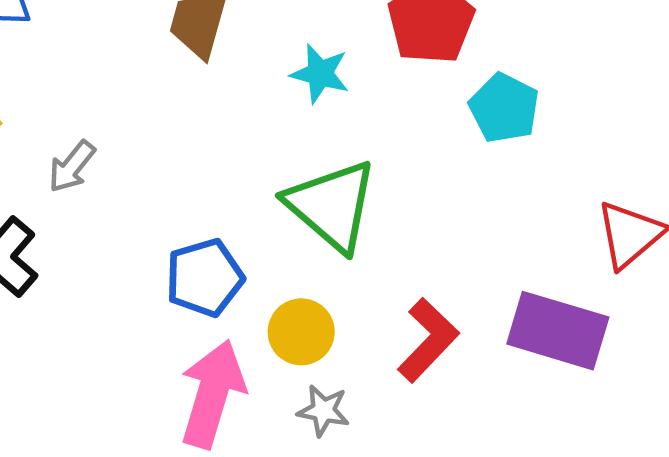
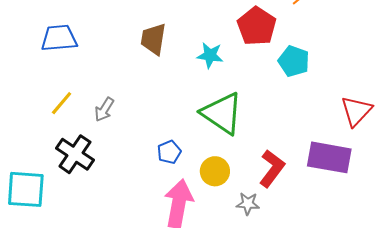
blue pentagon: (205, 278) -> (169, 152), size x0.7
gray star: (323, 411) -> (248, 204), moved

